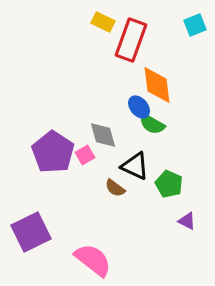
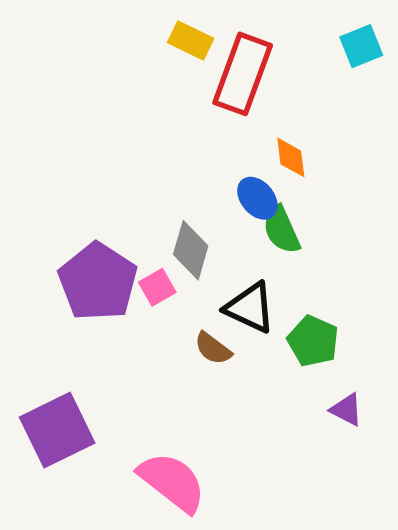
orange diamond: (157, 85) -> (291, 157), size x0.6
green semicircle: (152, 124) -> (282, 230), turned 36
gray diamond: (103, 135) -> (191, 250), turned 32

